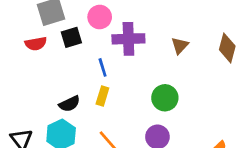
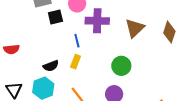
red semicircle: (36, 44) -> (11, 49), moved
brown triangle: (180, 46) -> (135, 28), size x1.5

